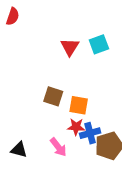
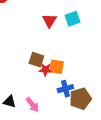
red star: (76, 127) -> (45, 70), moved
pink arrow: (58, 147) -> (32, 105), moved

